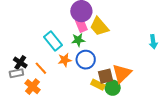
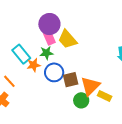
orange star: (65, 60) -> (34, 65), moved
brown square: (105, 76) -> (71, 80), moved
yellow rectangle: (98, 85) -> (105, 96), moved

